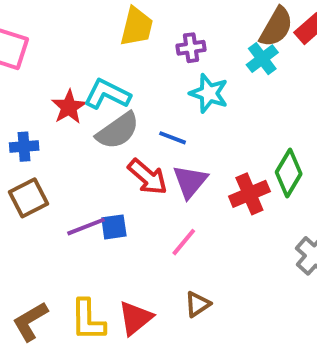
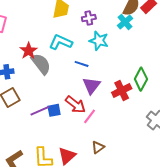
cyan L-shape: (107, 94) -> (61, 42), moved
gray semicircle: (118, 131) -> (41, 64), moved, turned -90
red arrow: (148, 177) -> (75, 105), moved

